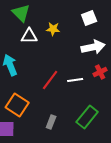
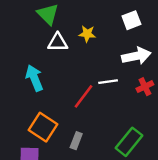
white line: (75, 80) -> (108, 82), moved
gray rectangle: (51, 122) -> (76, 141), moved

